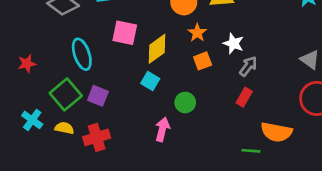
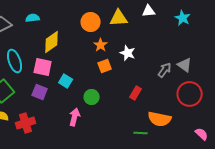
pink square: (125, 33) -> (43, 67), moved
yellow diamond: (157, 49) -> (52, 42), moved
gray arrow: (248, 66) -> (165, 70), moved
purple square: (98, 96) -> (40, 92), moved

